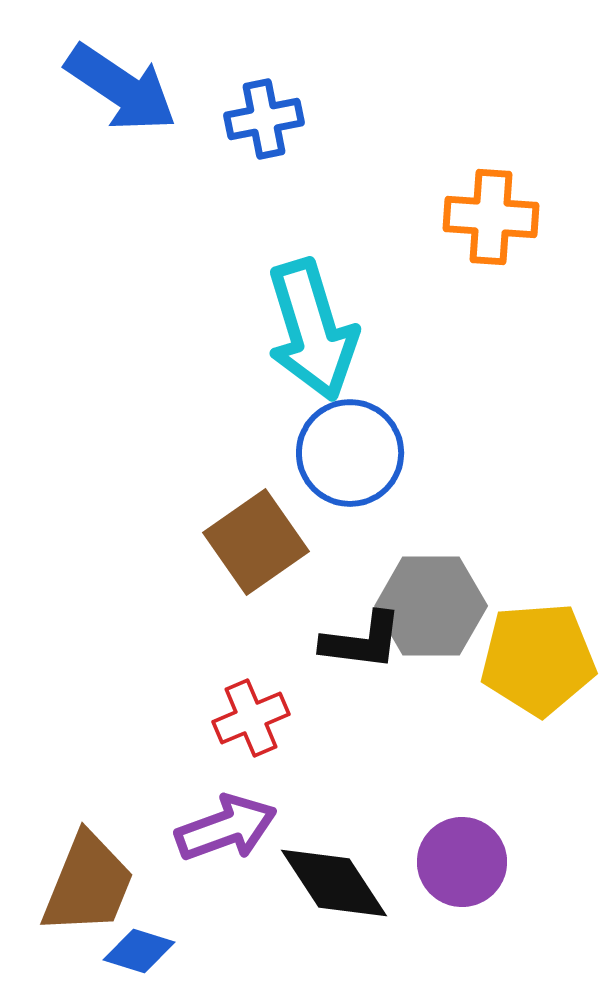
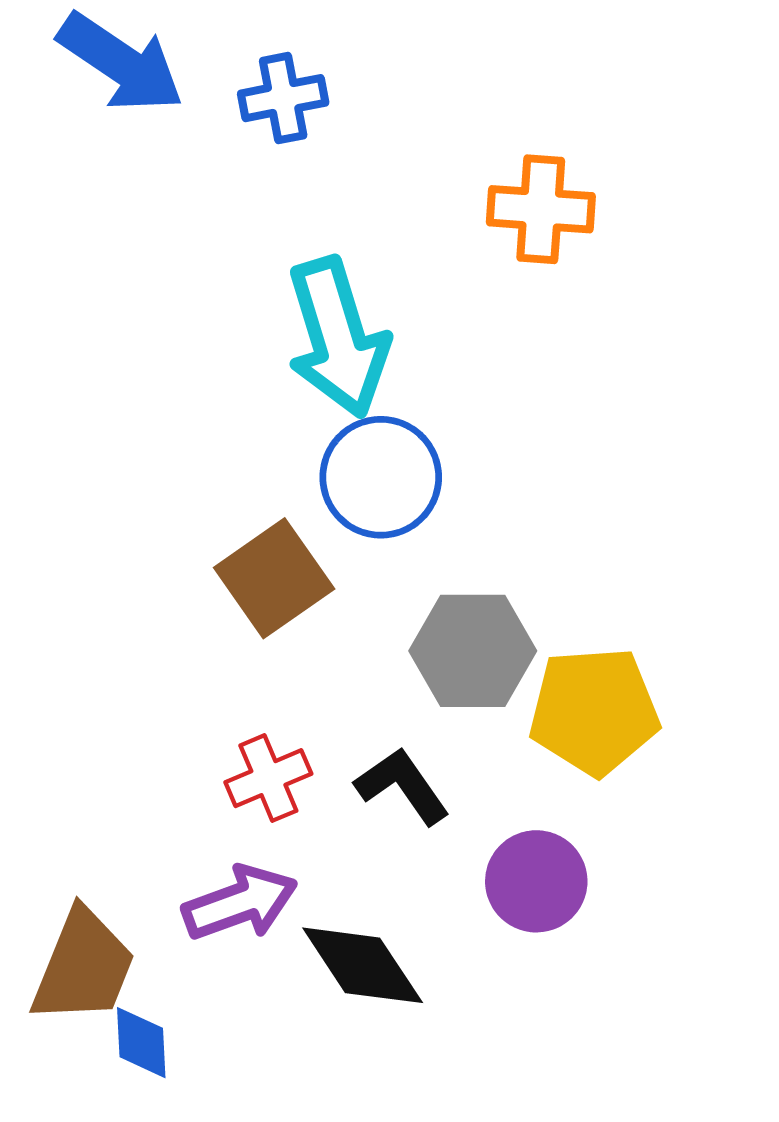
black L-shape: (362, 641) -> (402, 786), moved, turned -132
purple circle: (462, 862) -> (536, 881), moved
blue diamond: (139, 951) -> (141, 1043), turned 70

